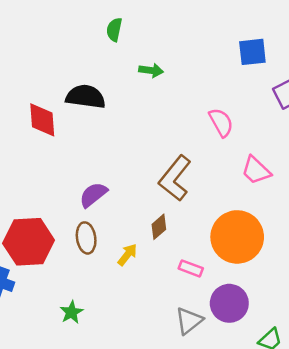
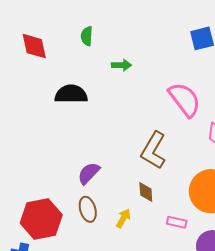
red diamond: (42, 120) -> (34, 46), moved
pink semicircle: (221, 122) -> (185, 100), size x1.5
brown diamond: (159, 227) -> (146, 192), turned -45

